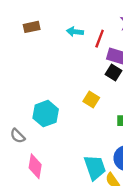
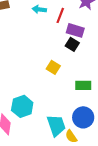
cyan hexagon: (46, 114) -> (22, 106), moved

